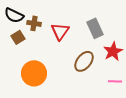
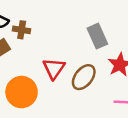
red triangle: (60, 31) -> (54, 68), moved

